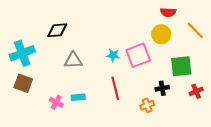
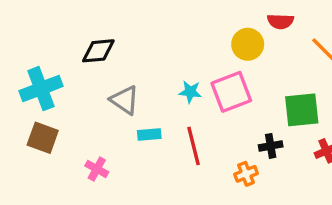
yellow circle: (161, 34) -> (248, 44), moved
gray triangle: (73, 60) -> (125, 100), turned 36
cyan rectangle: (78, 97) -> (149, 134), moved

